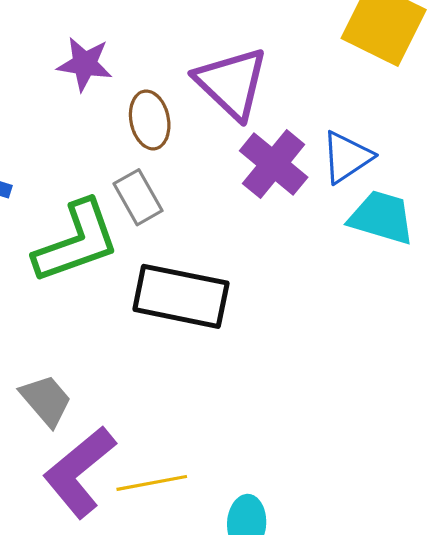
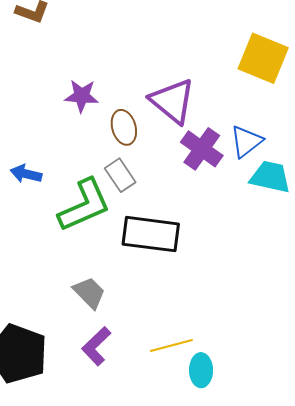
gray trapezoid: (46, 400) -> (89, 293), moved
purple L-shape: (79, 472) -> (96, 346), size x0.7
yellow line: (152, 483) -> (171, 345), moved

